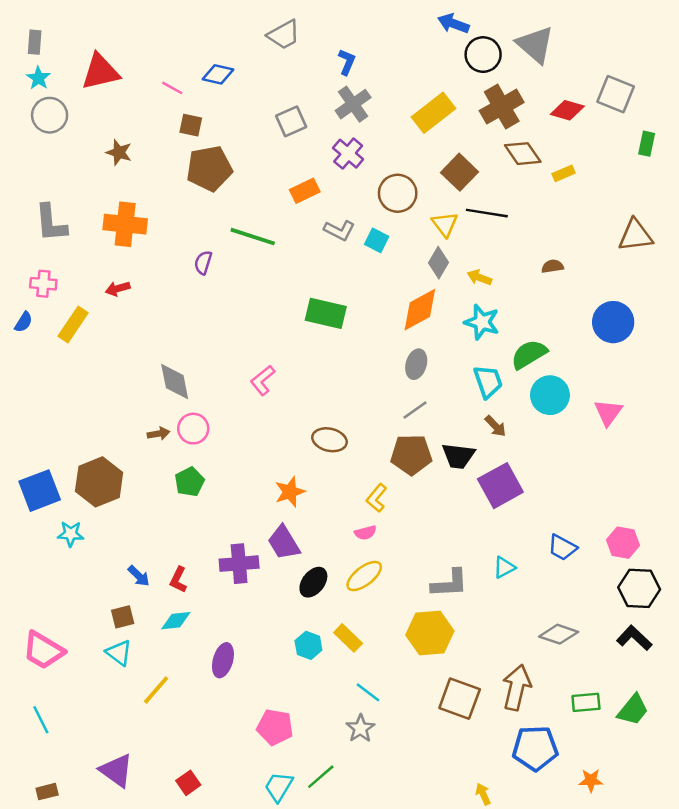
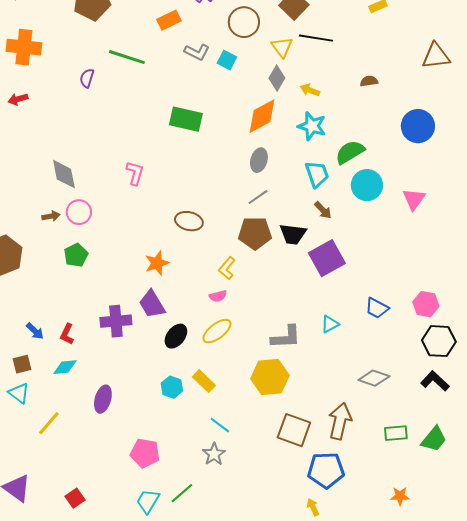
pink L-shape: (263, 380) -> (135, 173), turned 145
blue pentagon: (535, 748) -> (326, 470), moved

